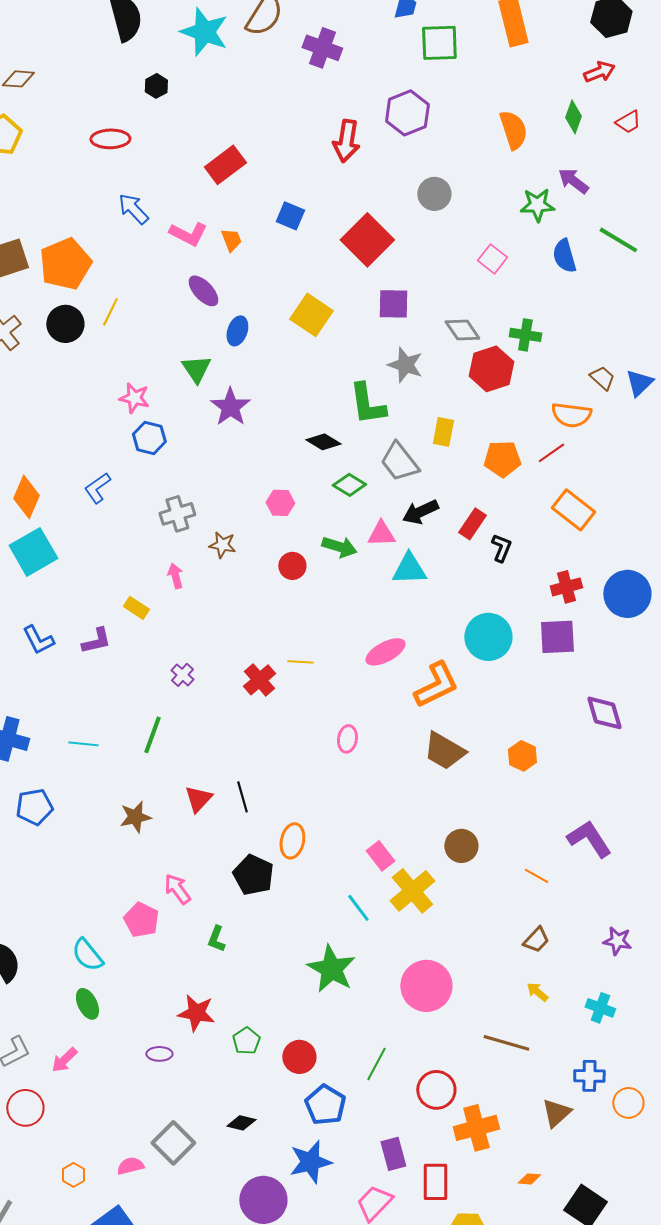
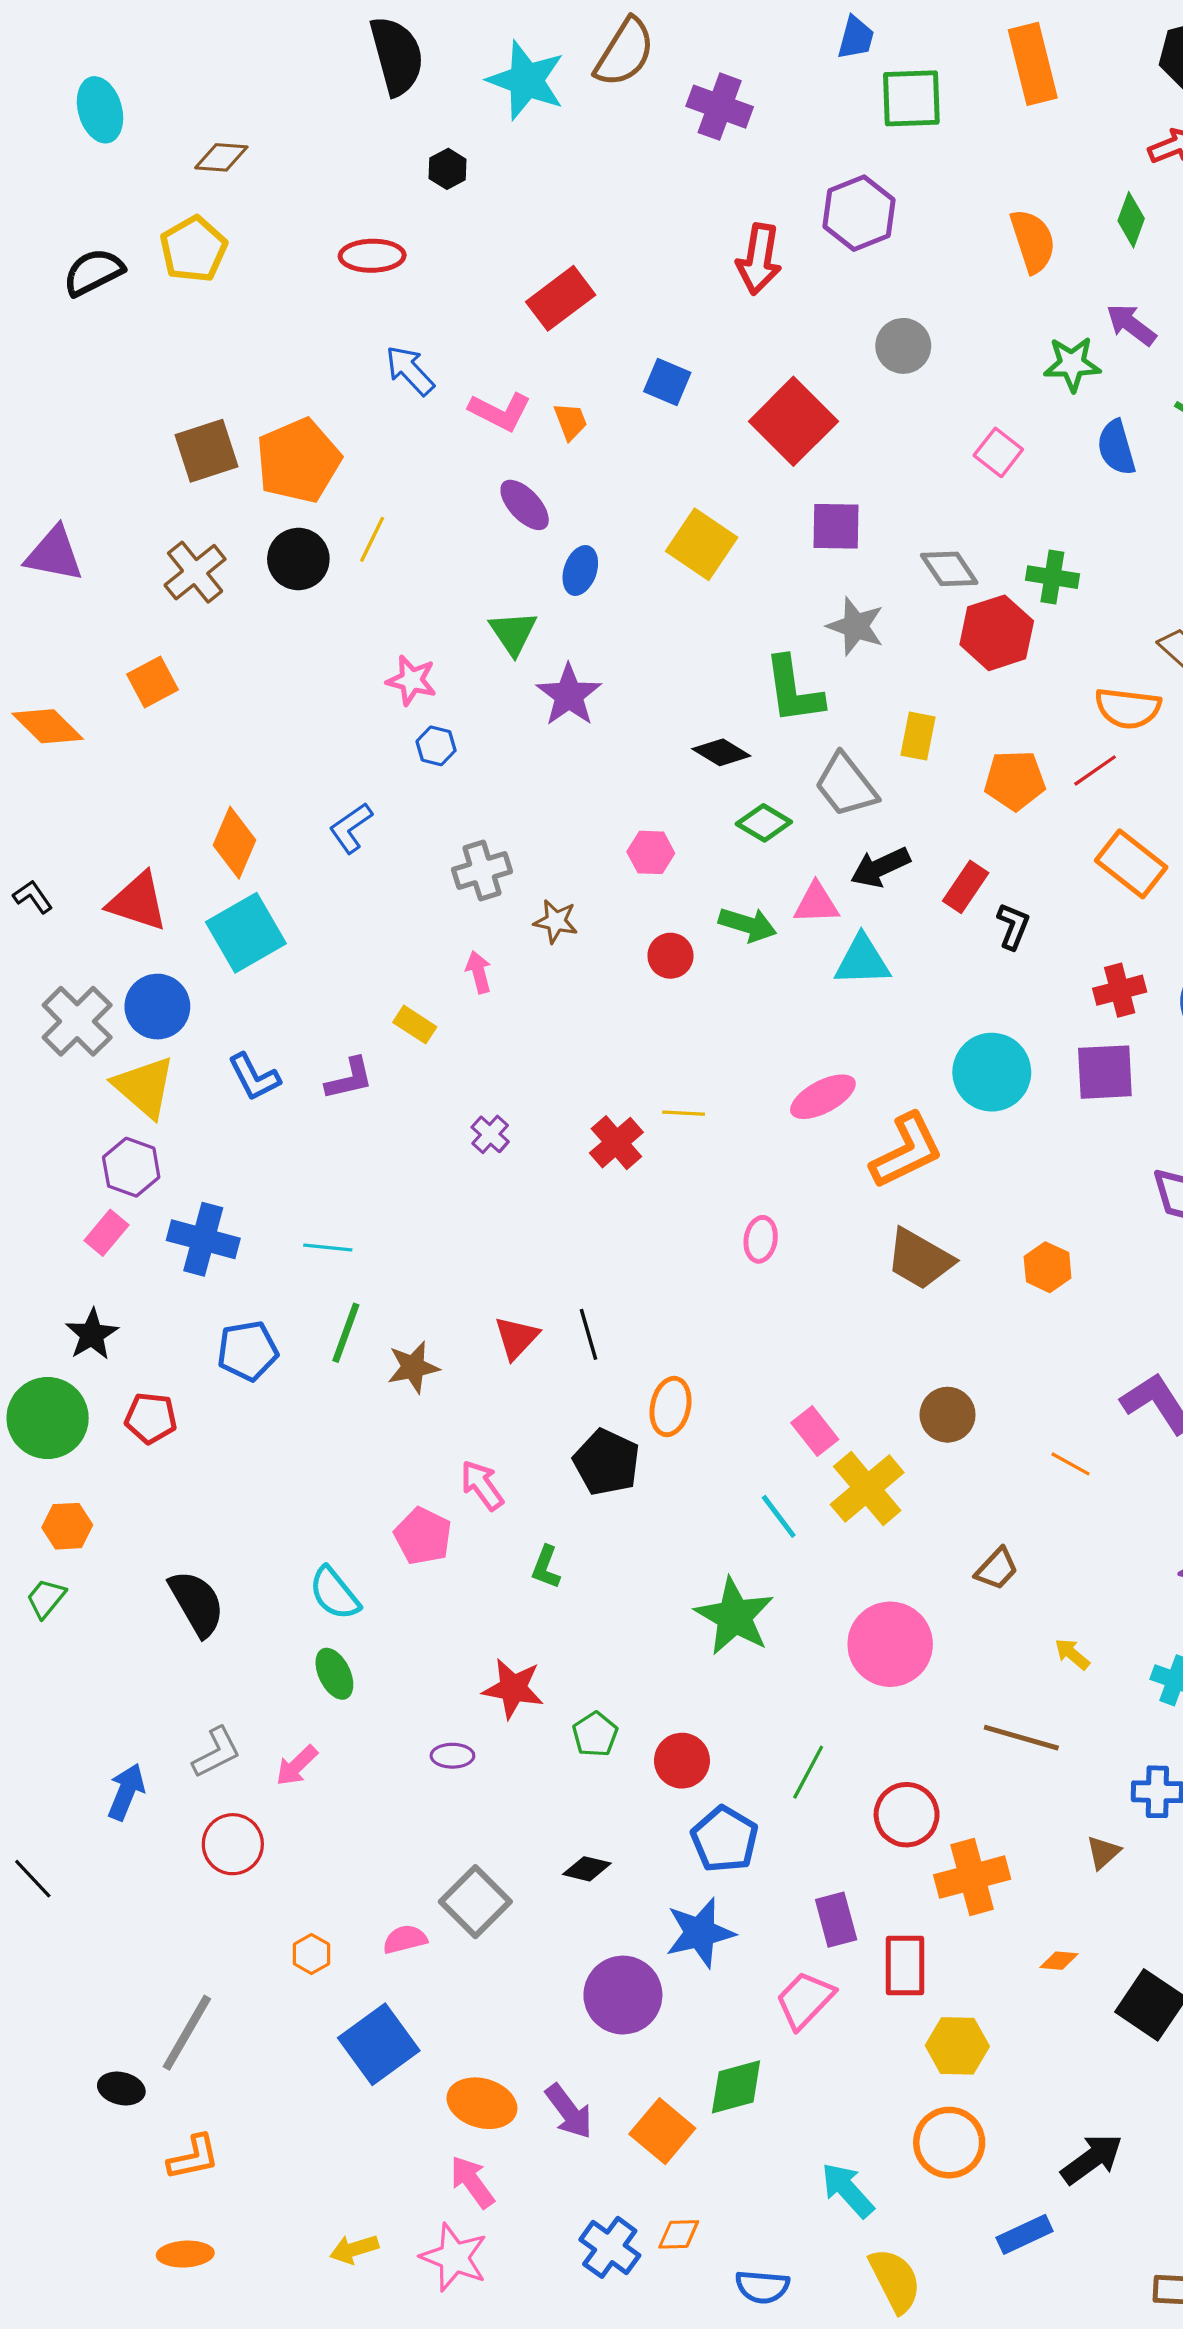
blue hexagon: (149, 438) -> (436, 746), size x0.7
green line: (152, 735) -> (346, 1333), moved
brown trapezoid: (536, 940) -> (997, 1569), moved
brown triangle: (556, 1113) -> (1103, 1852), size x0.7

